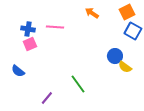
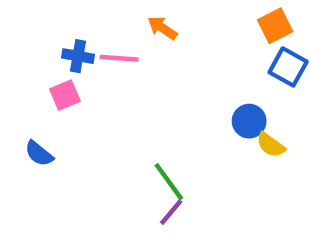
orange arrow: (92, 13) -> (162, 28), moved
blue cross: (28, 29) -> (78, 56), moved
purple line: (47, 98) -> (171, 212), moved

